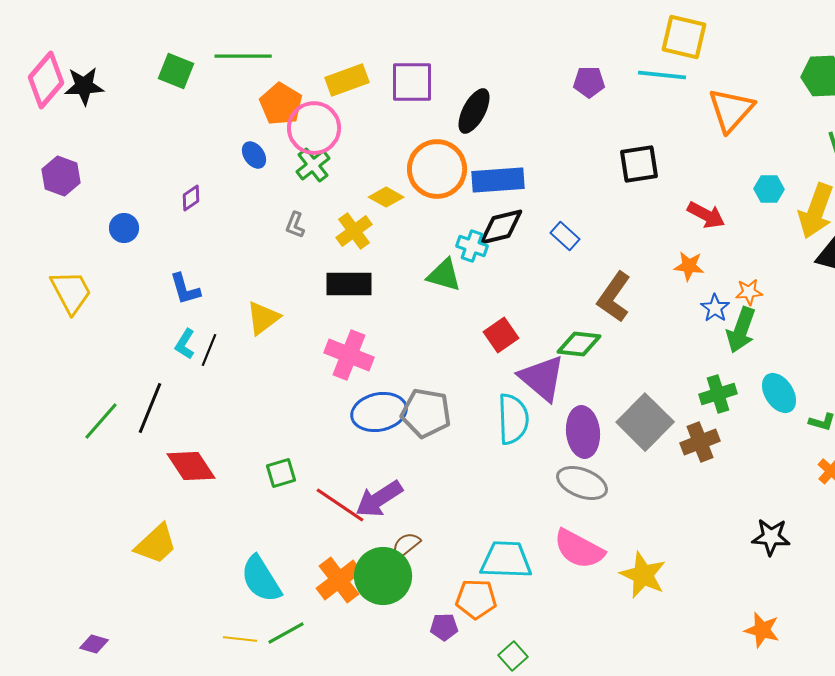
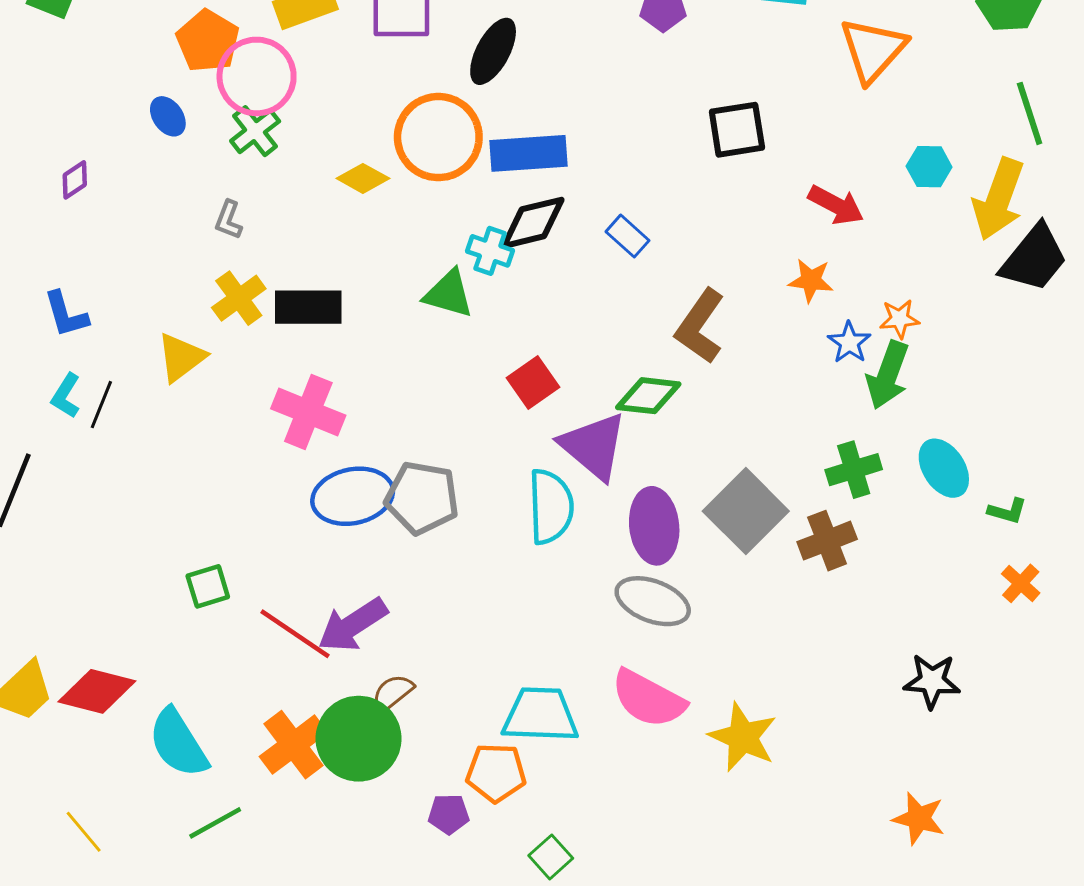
yellow cross: (354, 231) -> (239, 298), moved
red diamond: (191, 466) -> (97, 691), moved, turned -42
yellow line: (240, 639) -> (84, 832), moved, turned 44

